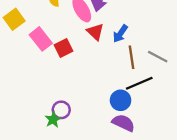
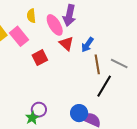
pink rectangle: (41, 39) -> (19, 36), moved
black line: (139, 83) -> (104, 86), turned -35
blue circle: (121, 100) -> (79, 113), moved

